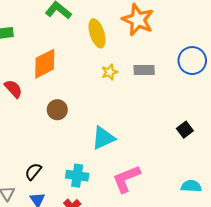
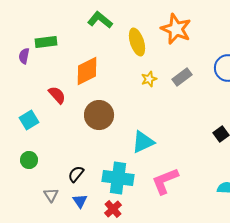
gray rectangle: (144, 70) -> (182, 77), turned -36
brown circle: (57, 110) -> (99, 115), size x1.5
cyan cross: (77, 176) -> (118, 178), size x1.4

